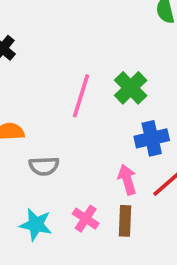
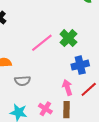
pink line: (81, 96) -> (42, 43), turned 35

